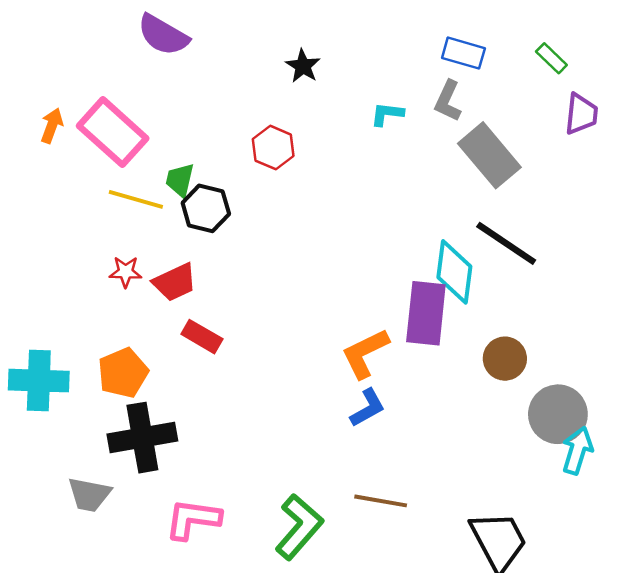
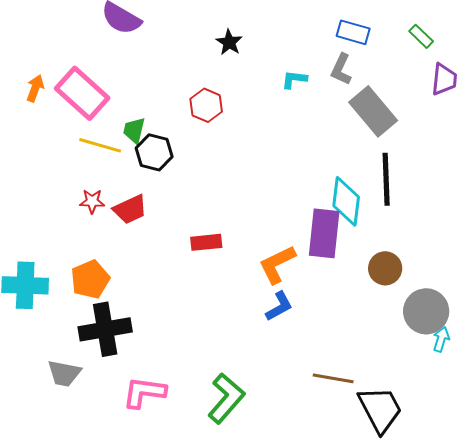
black line: (506, 243) -> (386, 179), turned 54
red rectangle: (202, 337) -> (206, 242), moved, turned -36
cyan arrow: (577, 450) -> (441, 339), size x0.7
brown line: (381, 501) -> (333, 378), moved

